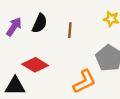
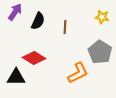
purple arrow: (14, 27) -> (15, 12), moved

